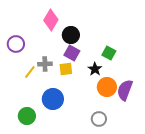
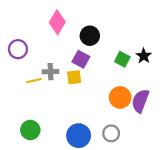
black circle: (71, 35) -> (90, 36), moved
black star: (95, 69) -> (144, 56), moved
yellow line: (30, 72) -> (34, 81), turned 40
blue circle: (53, 99) -> (79, 136), moved

